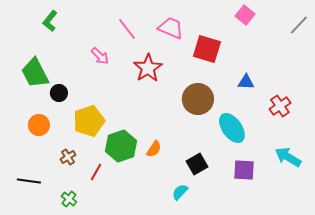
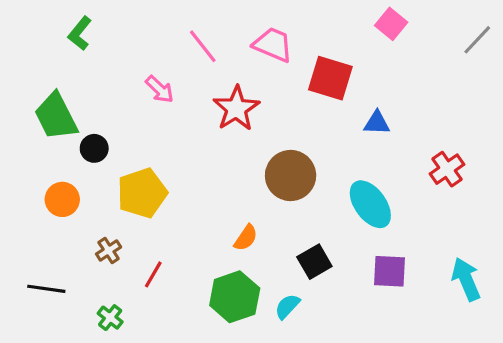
blue triangle: (246, 82) -> (377, 123), moved
brown circle: (198, 99) -> (291, 175), moved
green hexagon: (121, 146) -> (235, 297), moved
cyan arrow: (288, 157) -> (466, 279), moved, turned 36

